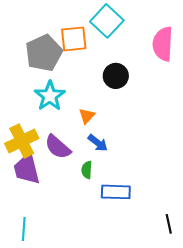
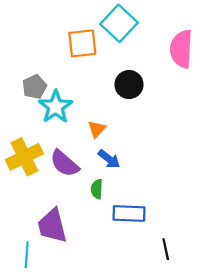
gray pentagon: (44, 53) -> (34, 87), moved, size x0.6
purple trapezoid: (27, 169) -> (52, 226), moved
black line: (169, 224) -> (166, 249), moved

